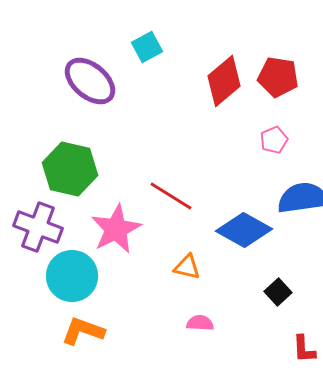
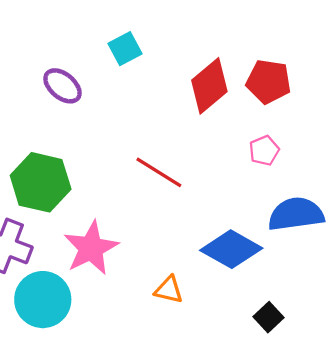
purple ellipse: (90, 81) -> (62, 86), size x0.7
red line: (171, 196) -> (159, 172), moved

